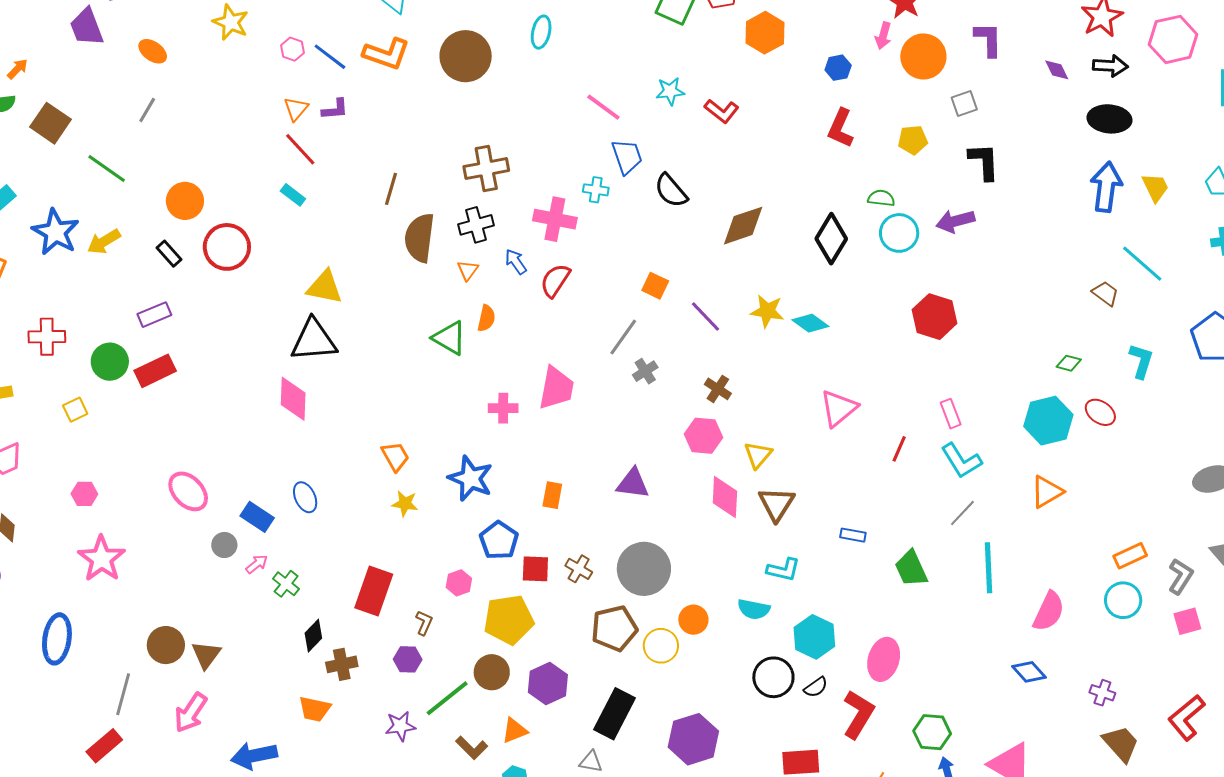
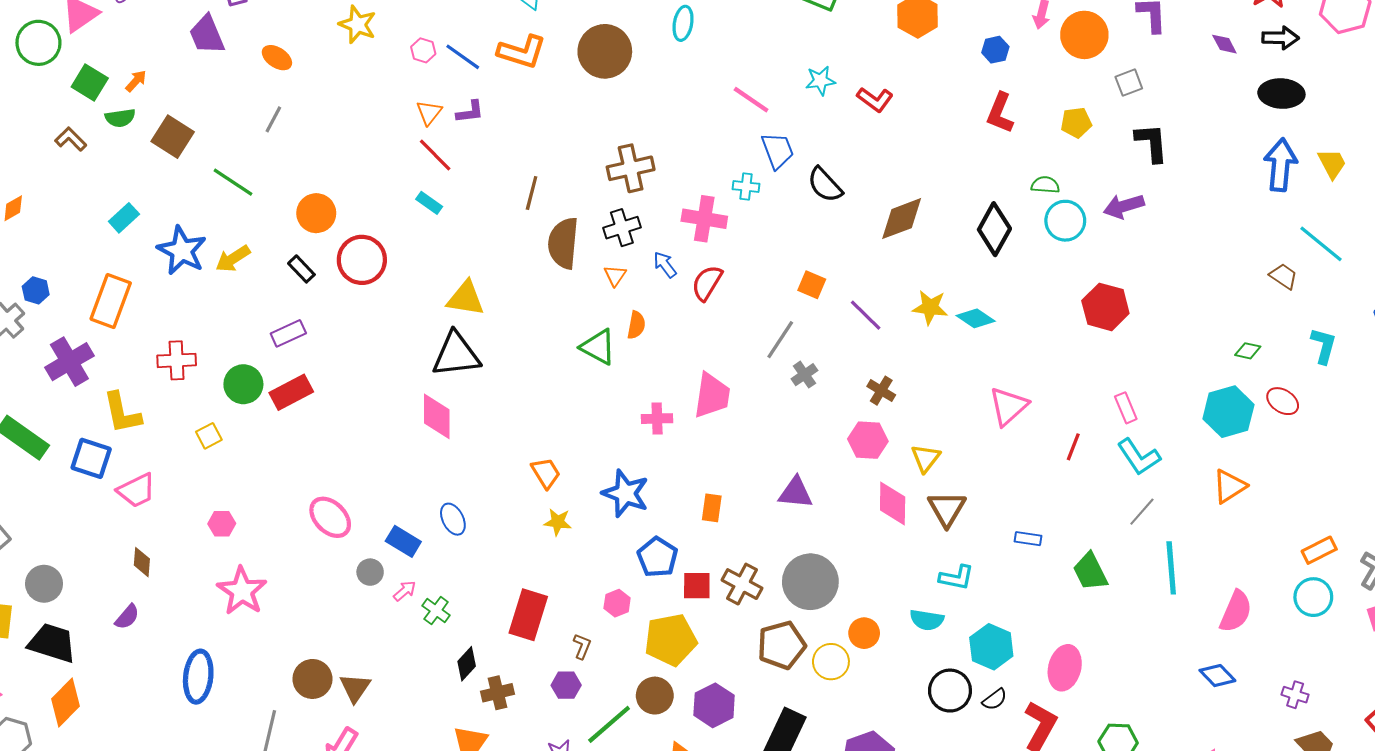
brown cross: (579, 569) -> (742, 584), size x1.4

